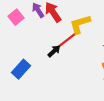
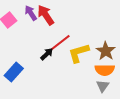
yellow L-shape: (80, 24) -> (79, 53), moved

